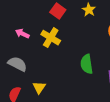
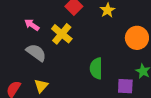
gray semicircle: (17, 64) -> (36, 53), moved

